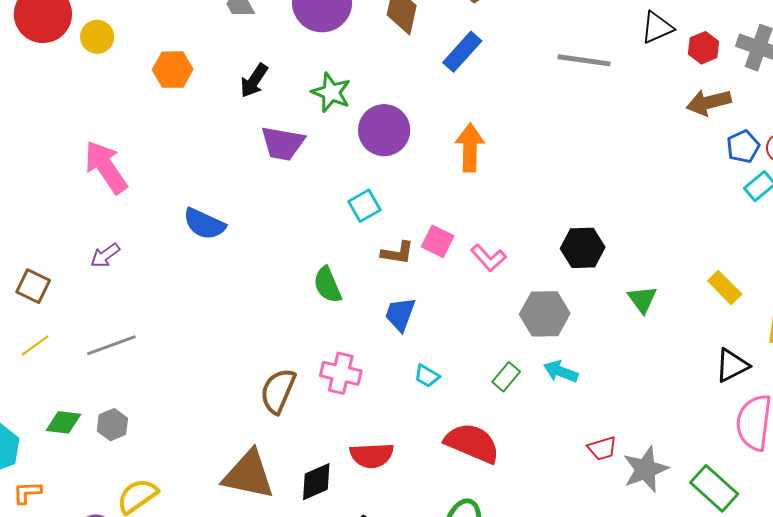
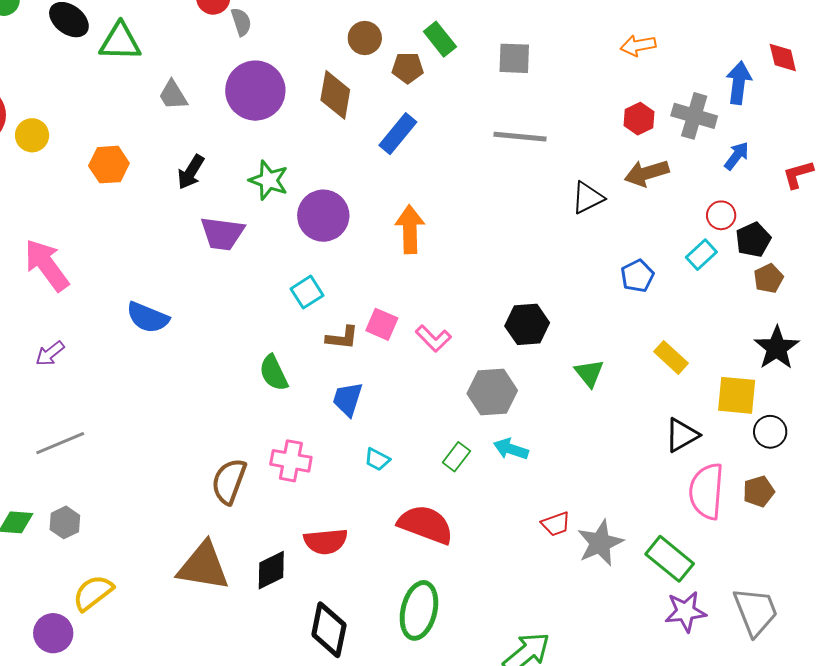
black triangle: (657, 28) -> (588, 198), moved
blue pentagon: (743, 147) -> (637, 276), moved

